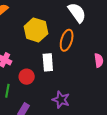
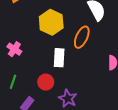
red circle: (27, 77) -> (46, 82), moved

